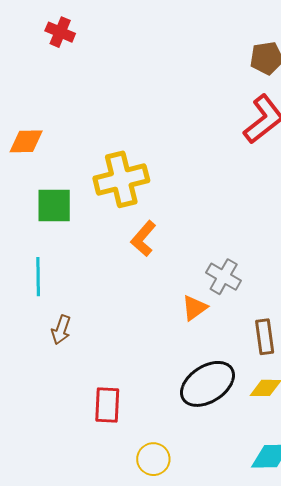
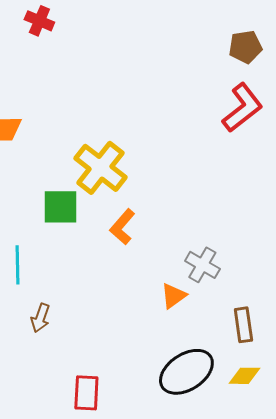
yellow cross: (121, 179) -> (100, 168), turned -38
green square: (54, 205) -> (60, 207), moved

